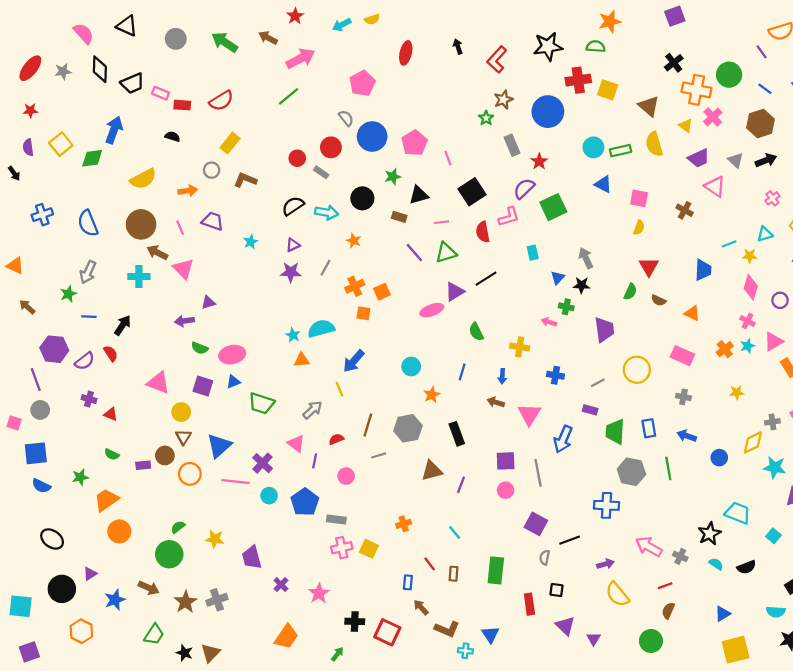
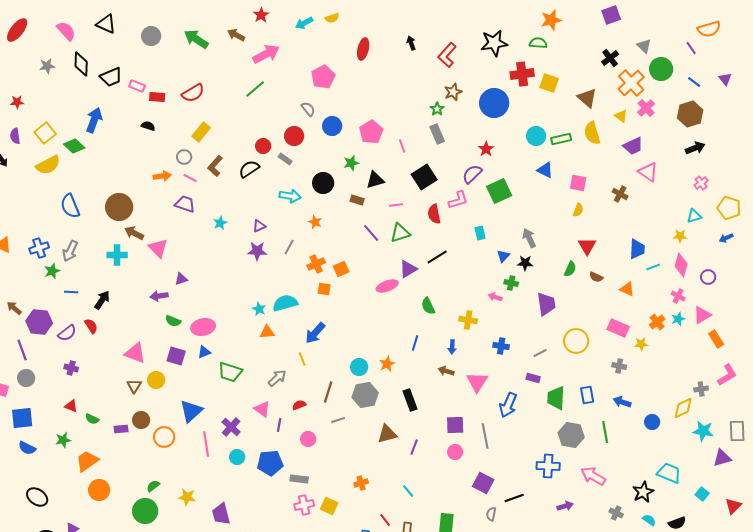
red ellipse: (30, 68) -> (17, 30), moved
orange cross: (697, 90) -> (631, 83), turned 36
blue circle: (372, 137) -> (332, 126), size x0.7
gray rectangle: (512, 145) -> (437, 134), moved
green diamond: (92, 158) -> (74, 146), turned 50
gray triangle: (736, 160) -> (644, 46), moved
yellow semicircle: (143, 179) -> (48, 165), moved
brown L-shape: (245, 180) -> (215, 166), turned -70
black semicircle: (293, 206) -> (249, 169), moved
blue cross: (42, 215) -> (39, 248), moved
pink line: (180, 228) -> (190, 178), moved, turned -40
cyan line: (729, 244) -> (653, 267), moved
brown arrow: (27, 307) -> (14, 308), moved
cyan circle: (411, 367) -> (359, 367), moved
yellow star: (737, 393) -> (641, 344), moved
red triangle: (111, 414) -> (71, 406), moved
brown triangle: (183, 437) -> (134, 386), moved
pink line: (235, 482) -> (206, 444), turned 75
blue pentagon: (305, 502) -> (270, 463), turned 30
pink arrow: (649, 547) -> (593, 476), moved
purple arrow: (605, 564) -> (565, 506), moved

